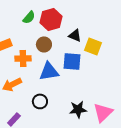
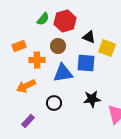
black star: (78, 109) -> (92, 99), moved

